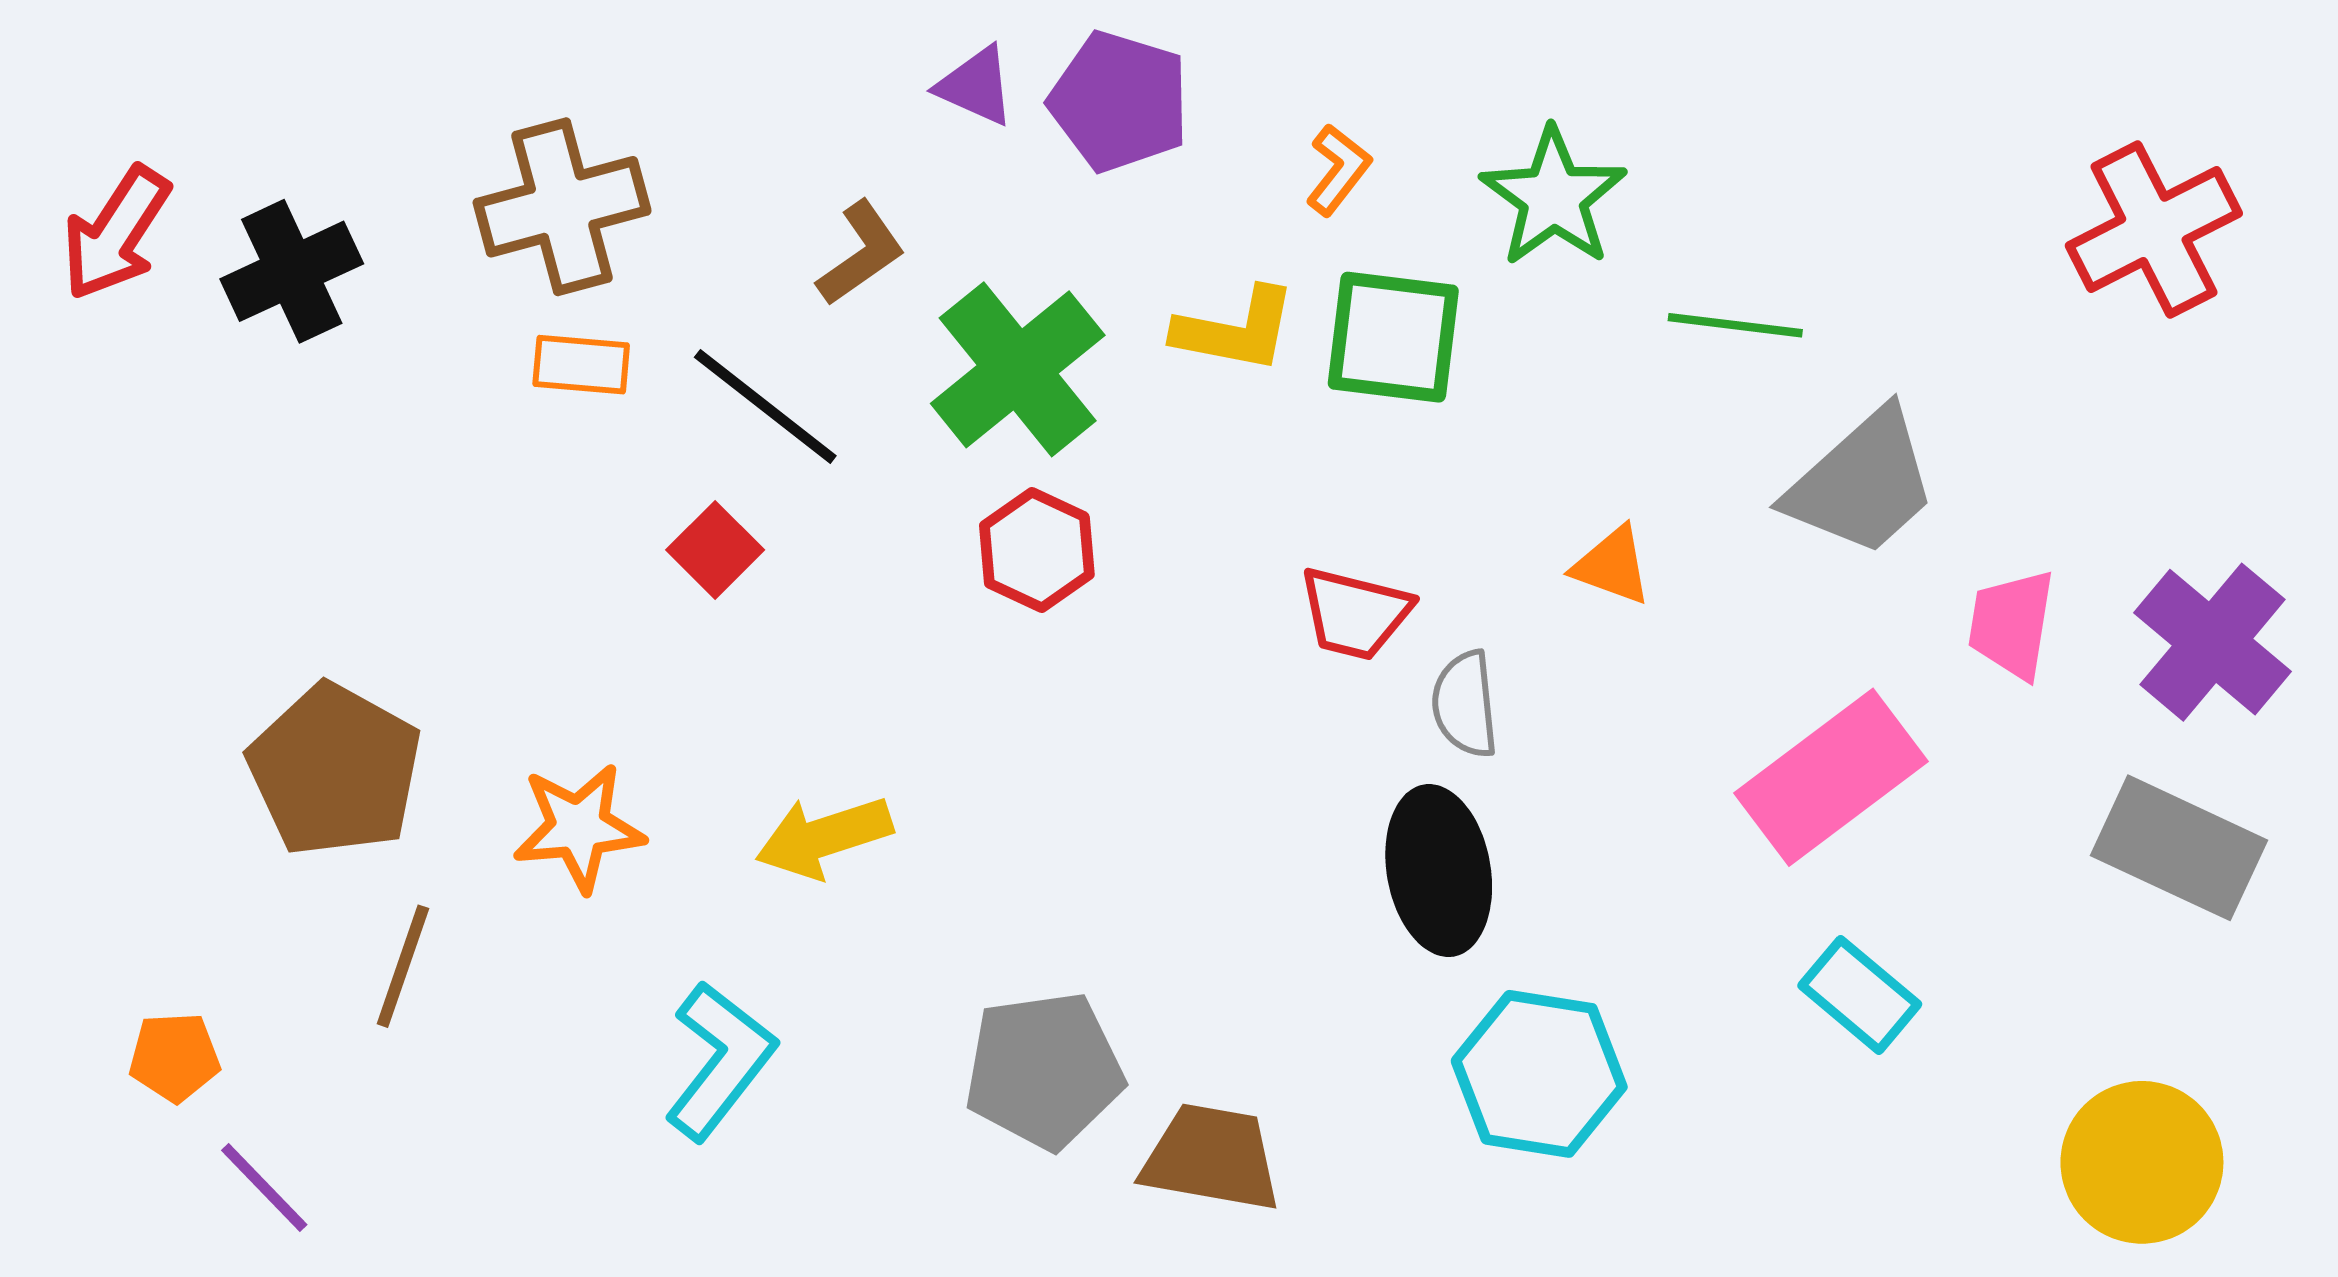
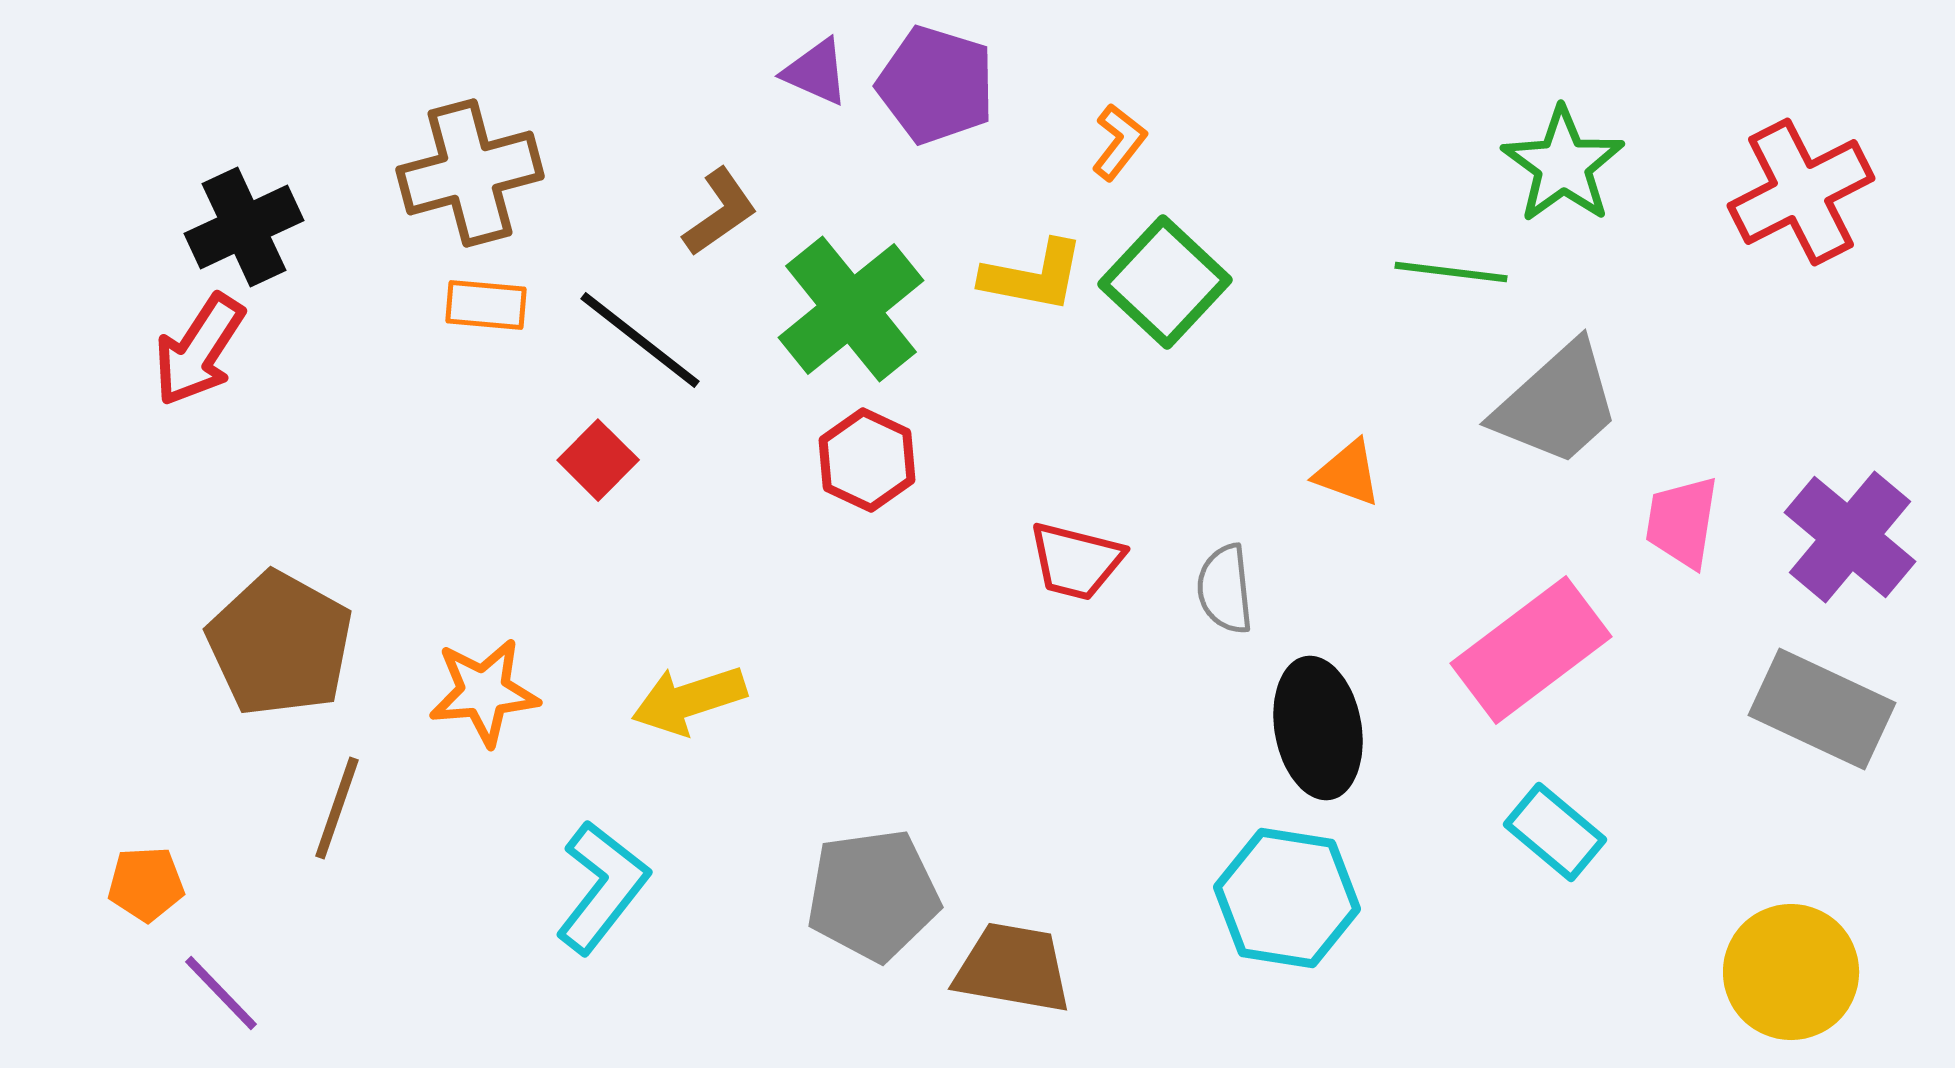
green star: (1554, 197) -> (1563, 165), moved
red arrow: (116, 233) -> (199, 350), moved
green square: (1393, 337) -> (1165, 282), turned 36
red trapezoid: (1355, 613) -> (1076, 561), moved
black ellipse: (1439, 871) -> (1318, 728), moved

